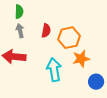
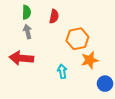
red semicircle: (46, 31) -> (54, 16), moved
cyan arrow: (54, 70) -> (62, 71), size x0.6

